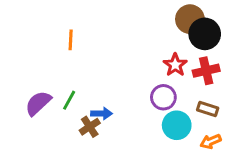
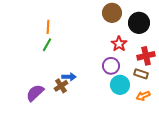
brown circle: (190, 19) -> (112, 13), moved
red cross: (206, 71) -> (146, 56), moved
green line: (69, 100) -> (47, 45), moved
purple semicircle: (38, 103) -> (35, 93), moved

